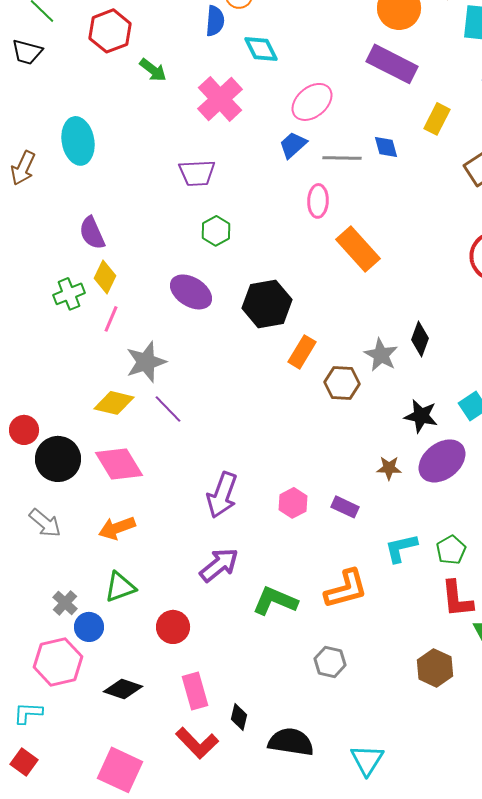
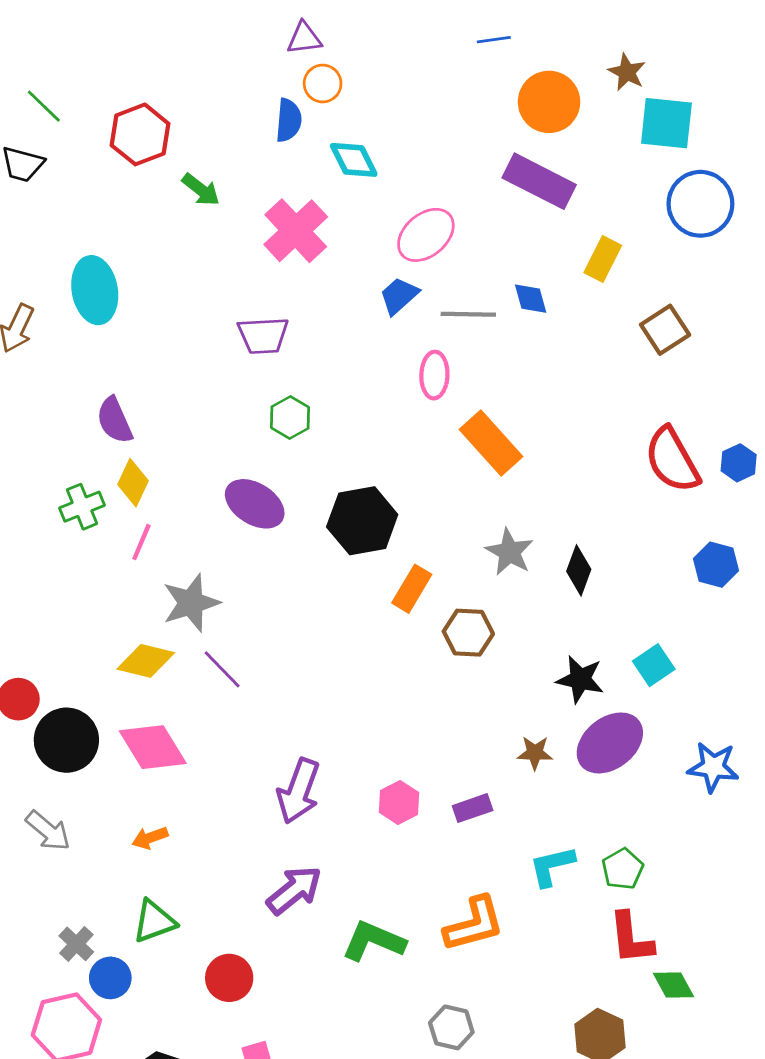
gray star: (381, 355) -> (509, 552), moved
purple rectangle: (345, 507) -> (473, 808), turned -44
orange arrow: (117, 528) -> (150, 838), size x0.7

